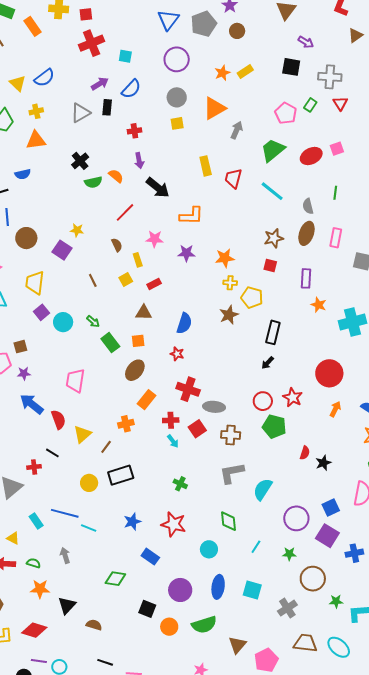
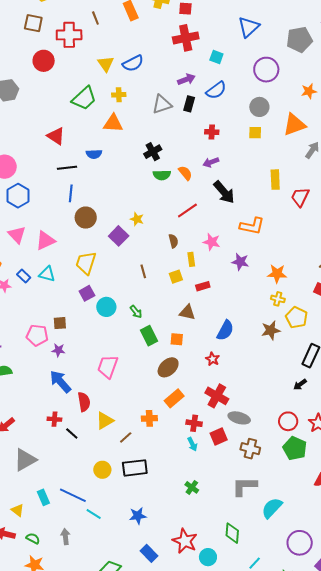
blue triangle: (168, 20) -> (249, 27), moved
purple arrow: (139, 161) -> (211, 162), turned 70
red cross: (34, 467) -> (54, 419), moved
red star: (174, 524) -> (185, 541), moved

